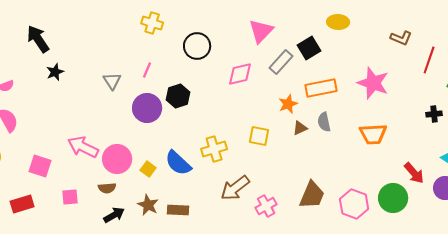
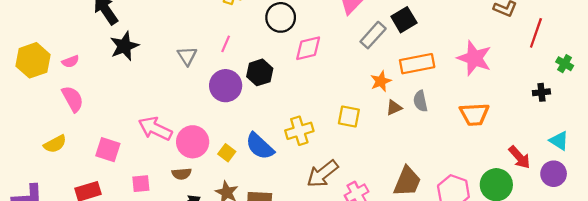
black star: (55, 72) -> (124, 46), size x1.5
pink diamond: (240, 74) -> (308, 48), moved

